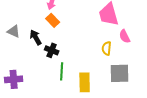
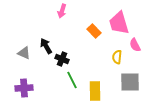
orange rectangle: (53, 20) -> (94, 31), moved
gray triangle: (14, 31) -> (24, 53), moved
green line: (62, 71) -> (72, 80), turned -30

